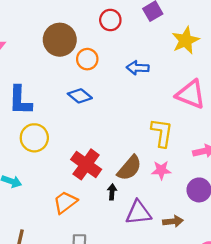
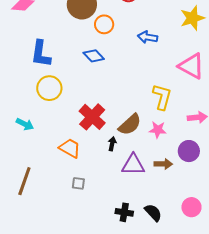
orange trapezoid: (65, 202) -> (70, 148), turned 60
brown arrow: (173, 221) -> (163, 164), moved

